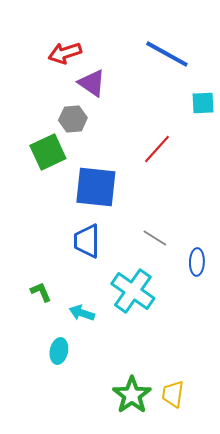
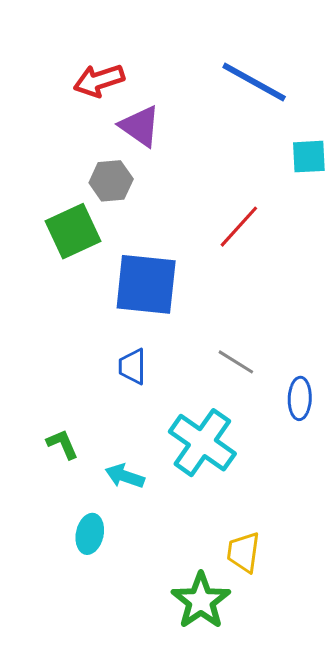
blue trapezoid: (87, 241) -> (132, 367), size x0.7
yellow trapezoid: (173, 394) -> (243, 552), moved

